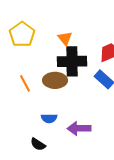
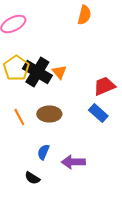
black cross: (72, 61) -> (37, 72), moved, turned 32
blue semicircle: (49, 118) -> (43, 152), turned 112

